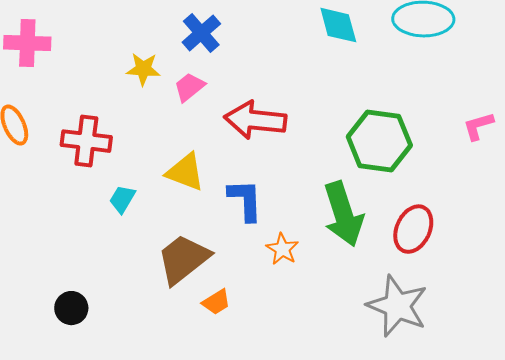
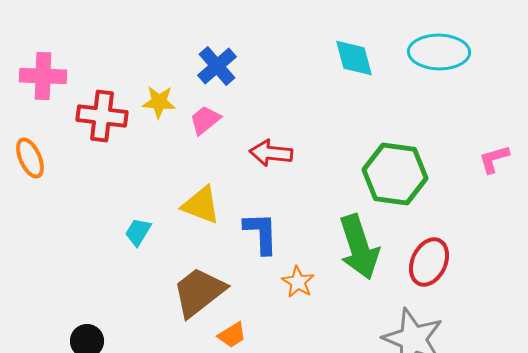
red arrow: (255, 120) -> (271, 153), size x0.7
red cross: (86, 141) -> (102, 116), moved

